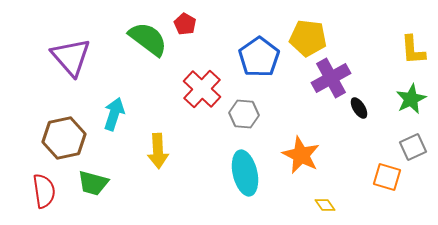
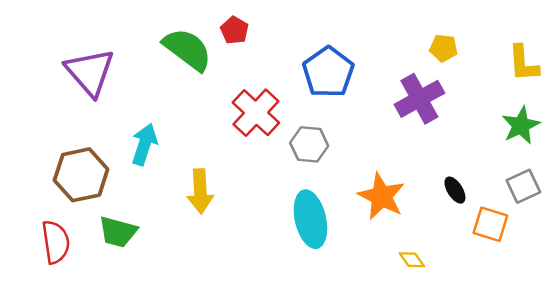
yellow pentagon: (308, 38) -> (444, 48), moved, size x0.6
black ellipse: (359, 108) -> (455, 190), moved

